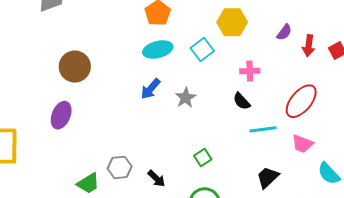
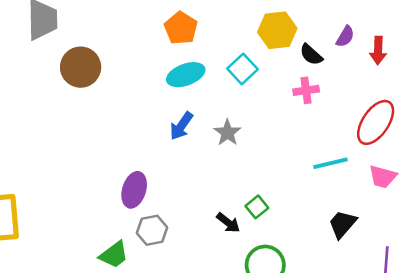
brown circle: (75, 67) -> (81, 67), moved
black semicircle: (242, 101) -> (311, 55), moved
purple ellipse: (61, 115) -> (134, 190), moved
black arrow: (156, 178) -> (228, 223), moved

